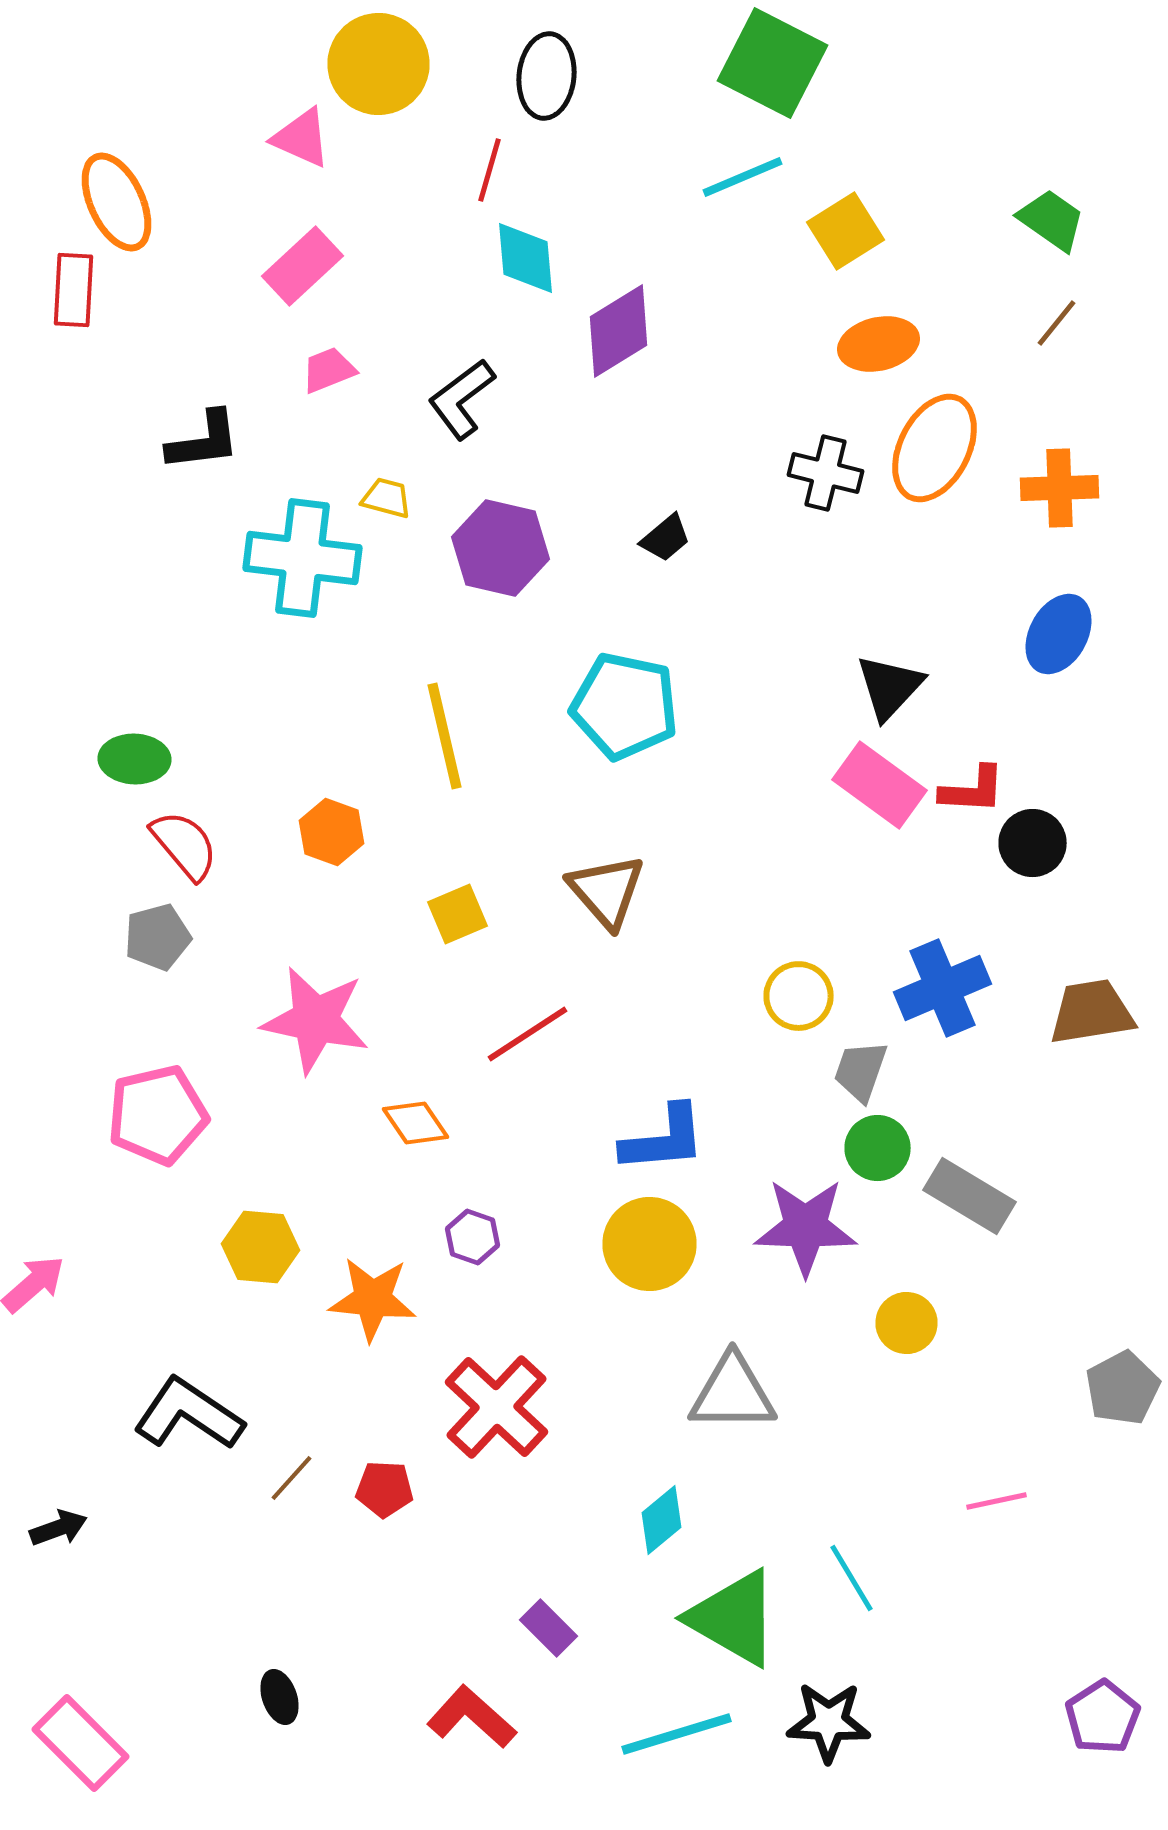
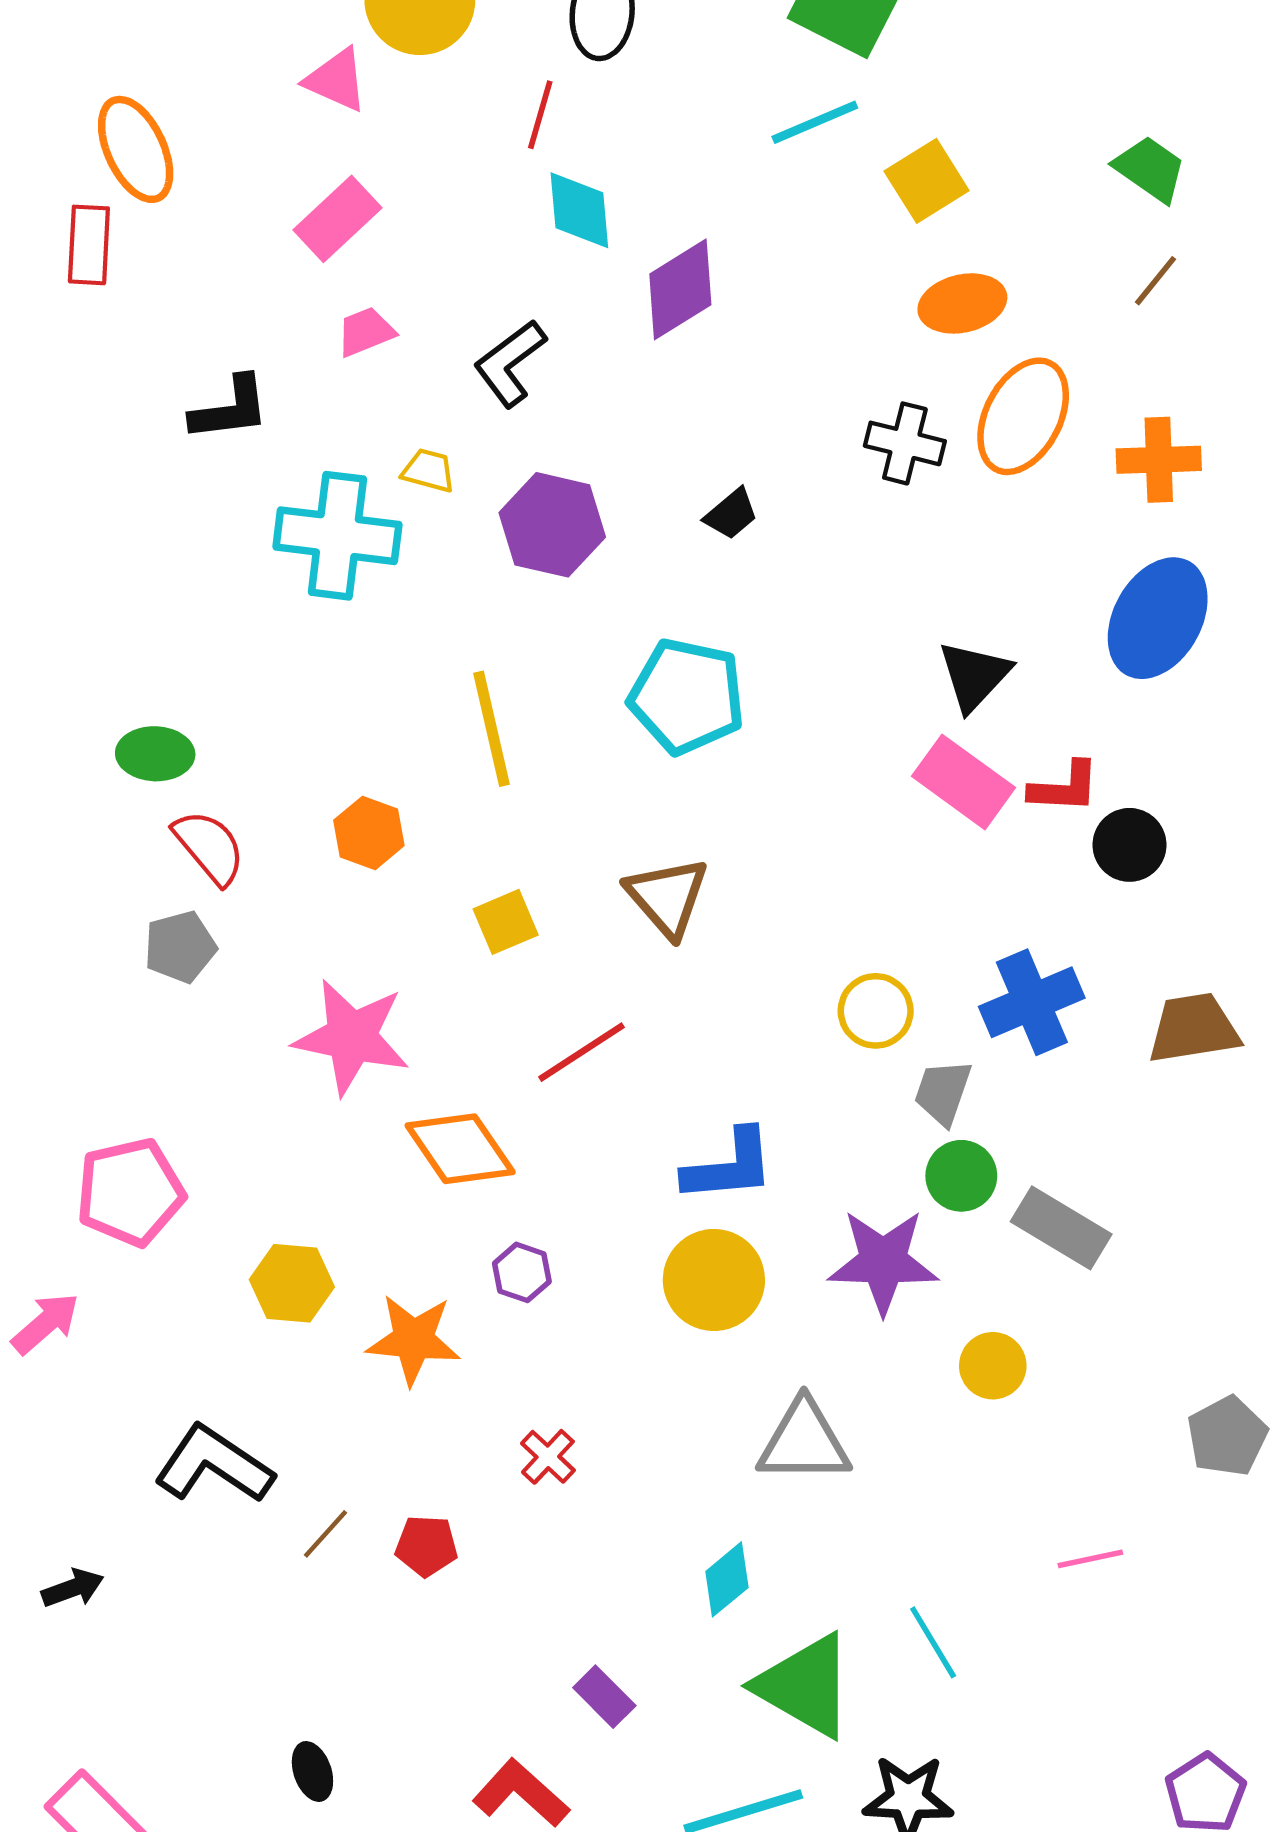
blue ellipse: (1058, 634) -> (1158, 618), size x1.4
pink pentagon: (158, 1115) -> (130, 1192), moved
orange diamond: (416, 1123) -> (460, 1149), size x1.5
red cross: (496, 1407) -> (548, 1457), size x0.5

